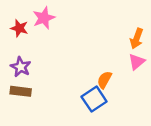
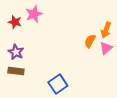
orange semicircle: (104, 80) -> (90, 41), moved
blue square: (94, 99) -> (58, 84), moved

